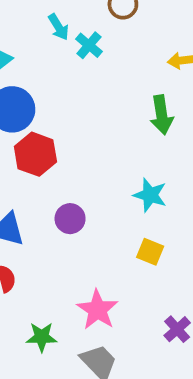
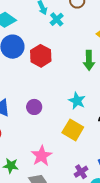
red hexagon: (35, 154) -> (41, 56), moved
yellow square: (150, 252) -> (73, 130), size x1.5

